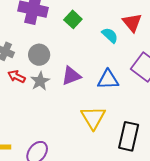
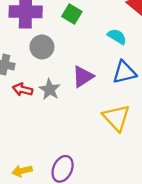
cyan semicircle: (110, 35) -> (117, 37), moved
gray circle: (39, 55) -> (42, 47), moved

